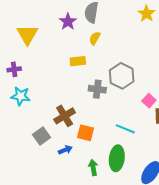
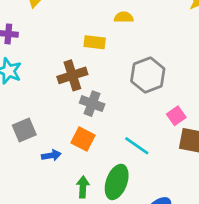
yellow semicircle: (95, 38) -> (124, 17), turned 48
gray cross: (97, 89) -> (92, 104), moved
brown cross: (65, 116) -> (72, 75), moved

